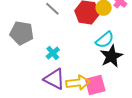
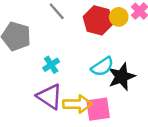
cyan semicircle: (105, 40) -> (102, 67), moved

